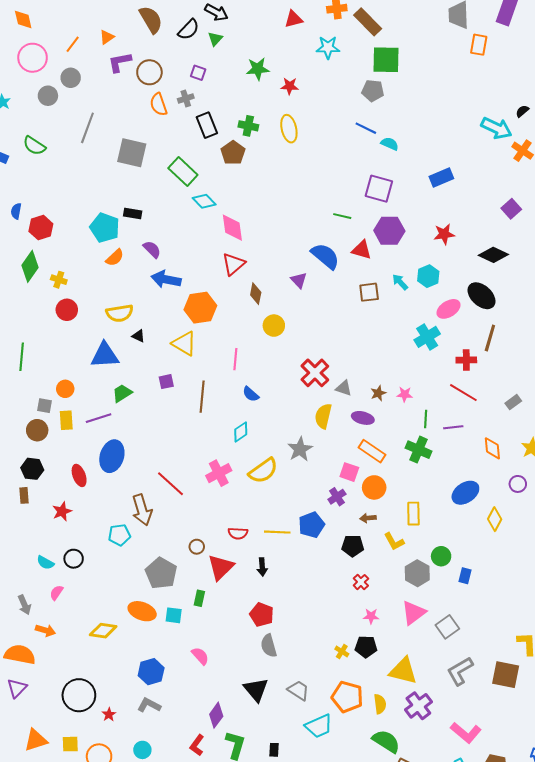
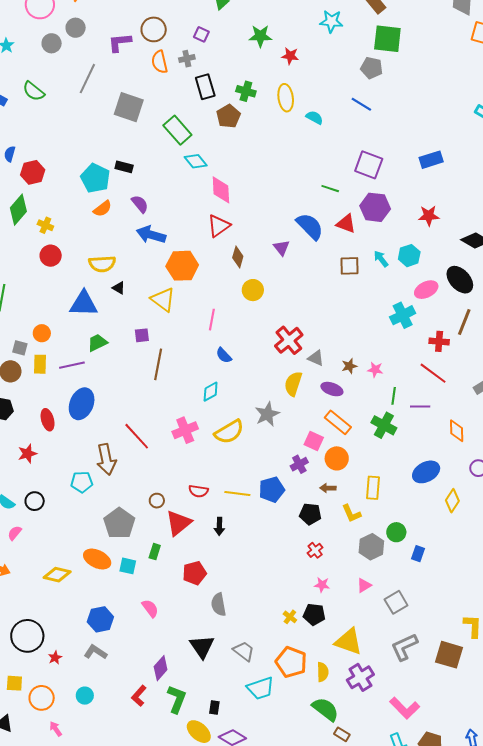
purple L-shape: (120, 62) -> (120, 42), moved
cyan semicircle: (390, 144) -> (314, 117), moved
brown line: (202, 397) -> (158, 364), moved
pink triangle: (414, 613) -> (364, 585), size x0.6
red pentagon: (262, 615) -> (194, 573), moved, turned 30

